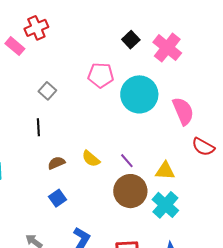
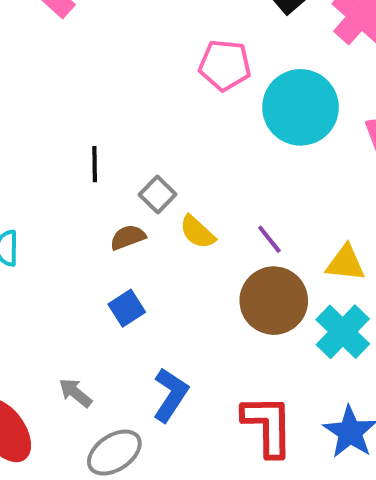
gray square: (47, 91) -> (158, 194), moved

